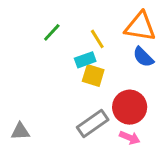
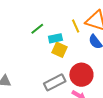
green line: (52, 32) -> (37, 29), moved
yellow line: (97, 39) -> (76, 26), moved

